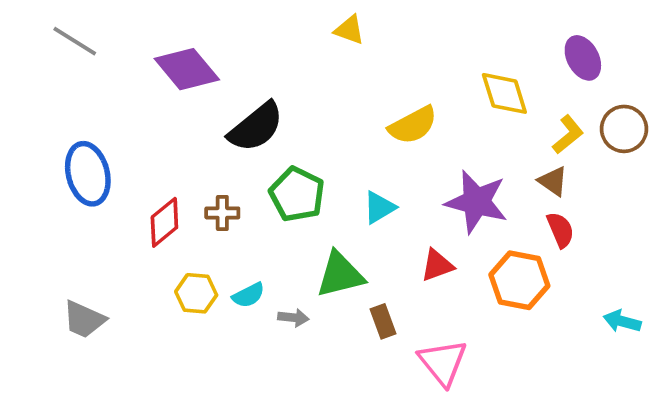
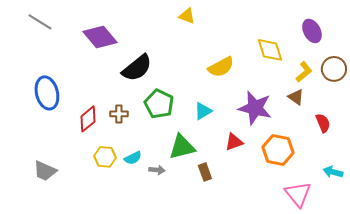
red semicircle: (560, 230) -> (323, 123), moved
pink triangle: (443, 362) -> (298, 194), moved

